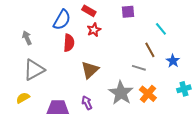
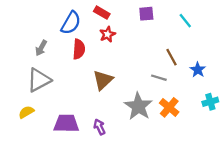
cyan line: (161, 29) -> (185, 21), moved
gray arrow: (27, 38) -> (41, 48), moved, turned -128
purple arrow: (87, 103) -> (99, 127), moved

